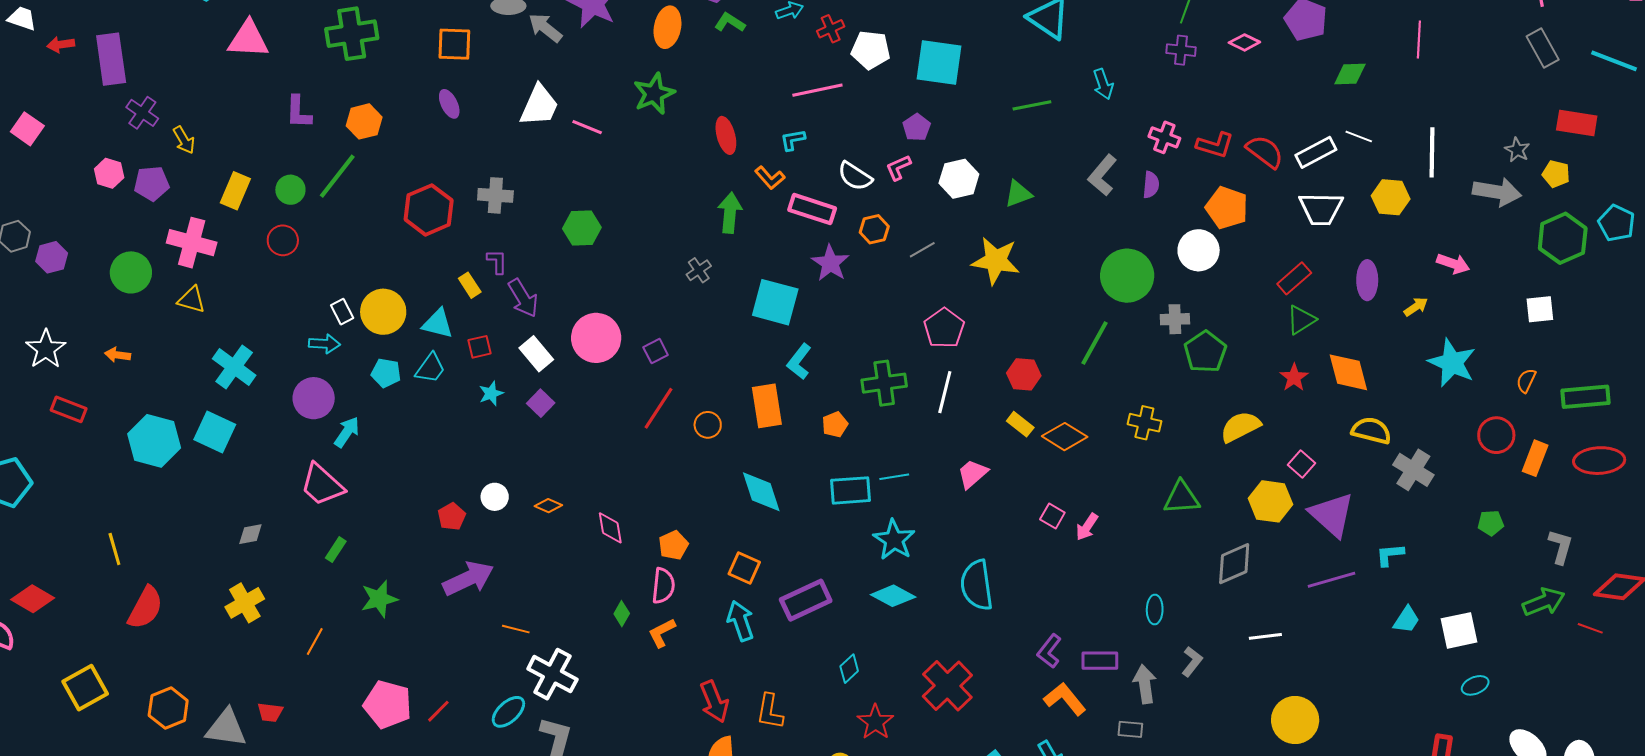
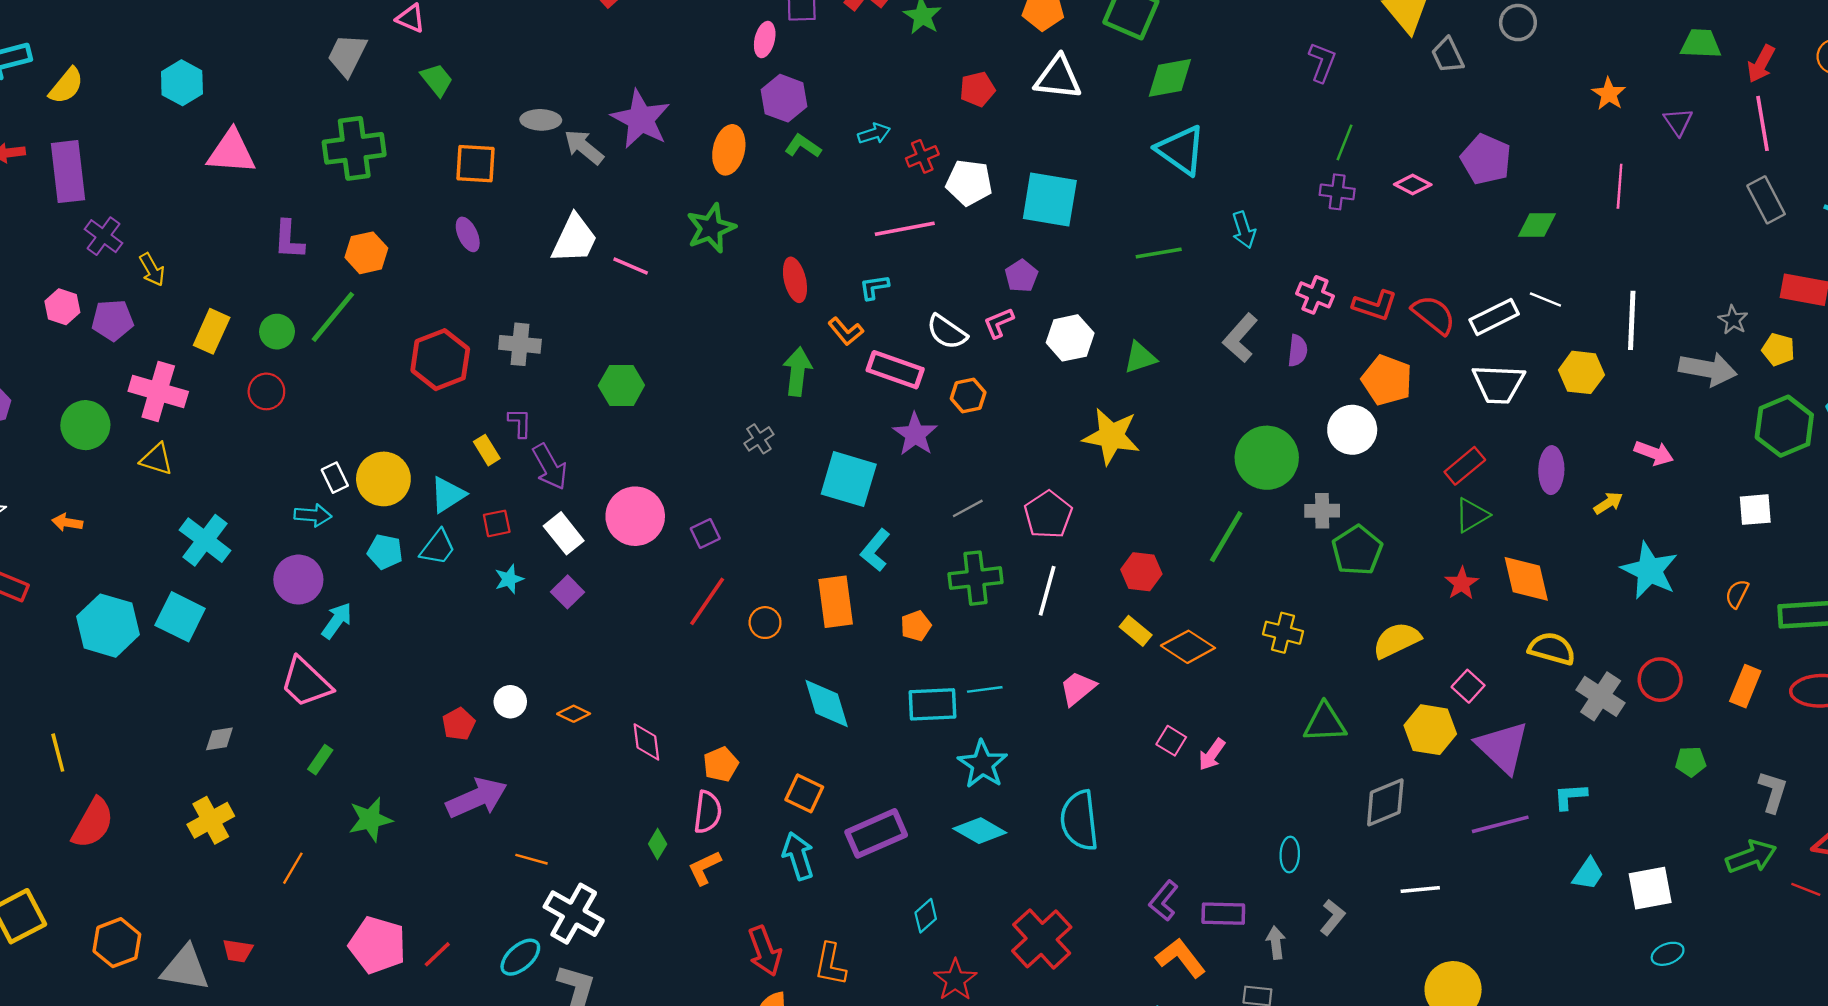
gray line: (922, 250) -> (968, 508), moved
cyan triangle: (438, 324) -> (448, 495), turned -48
red circle: (1496, 435) -> (1660, 680), moved
gray arrow: (1145, 684) -> (1276, 943), size x0.7

